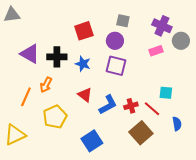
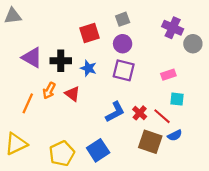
gray square: (123, 21) -> (123, 19), moved, turned -32
pink rectangle: (156, 51) -> (168, 75), moved
red triangle: (85, 95) -> (72, 94), moved
red cross: (131, 106) -> (140, 113), turned -32
yellow pentagon: (55, 117) -> (62, 153), moved
blue semicircle: (177, 124) -> (175, 135), moved, turned 72
brown square: (141, 133) -> (150, 142), turned -30

